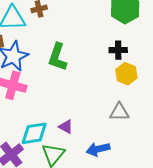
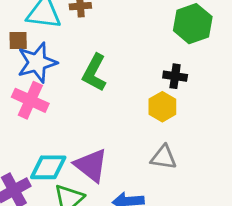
yellow hexagon: (126, 74) -> (162, 107), moved
purple triangle: (66, 127) -> (91, 165), size x1.8

